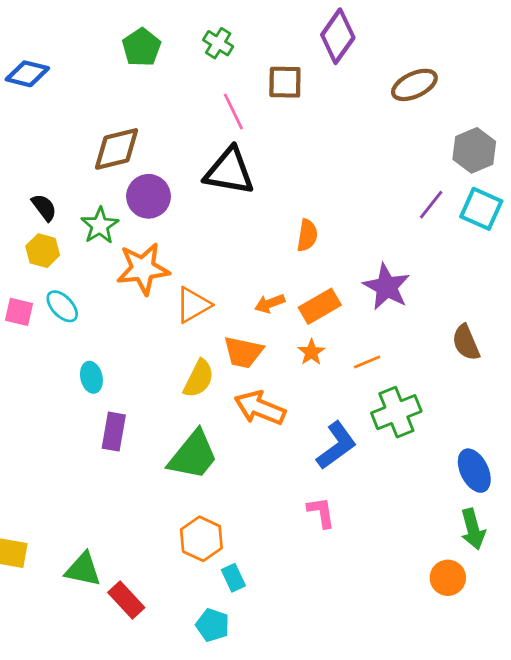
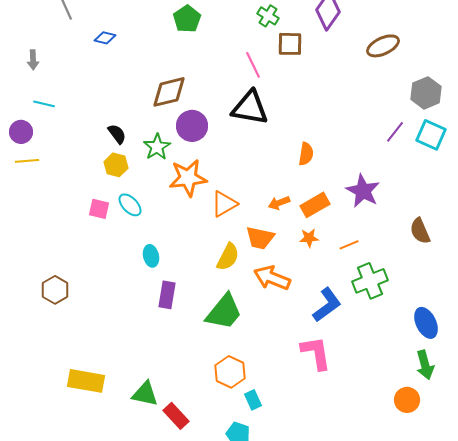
green cross: (218, 43) -> (268, 16), moved
blue diamond: (27, 74) -> (105, 38), size x0.7
orange star: (311, 352) -> (309, 238), turned 30
pink L-shape: (321, 512) -> (316, 353), size x1.5

